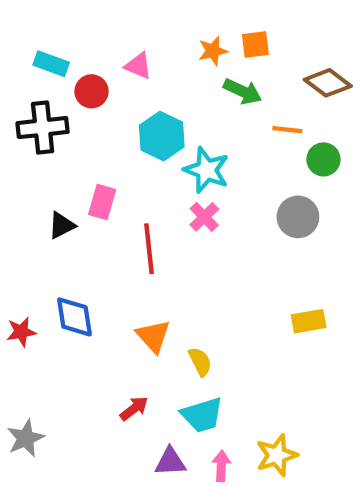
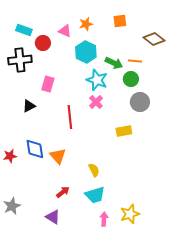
orange star: (213, 51) -> (86, 24), moved
green arrow: (243, 91) -> (114, 63), moved
cyan hexagon: (162, 136) -> (86, 52), moved
green circle: (323, 159) -> (131, 79), moved
pink rectangle: (102, 202) -> (48, 84), moved
yellow rectangle: (309, 321) -> (124, 131), moved
orange triangle: (153, 336) -> (58, 156), moved
purple triangle: (170, 462) -> (53, 217), moved, turned 35

